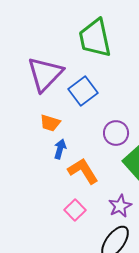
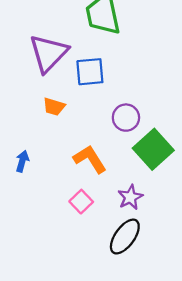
blue square: (83, 91) -> (90, 72), turned 32
blue arrow: (60, 149) -> (22, 161), moved

